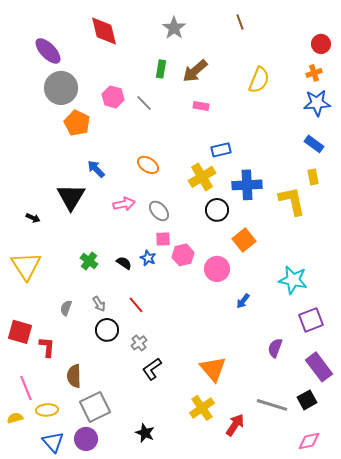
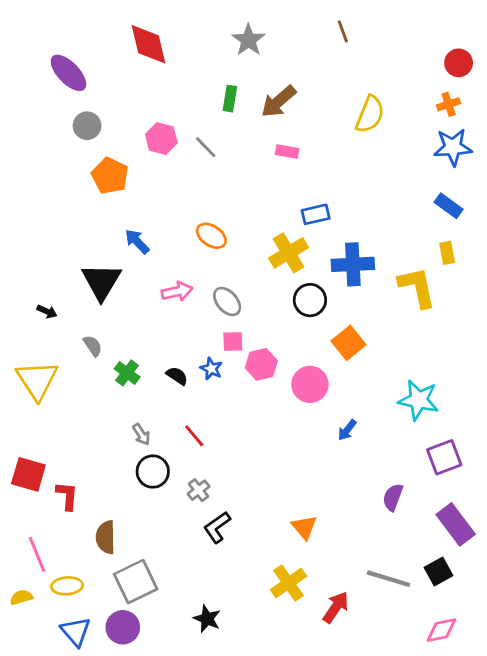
gray circle: (61, 88) -> (87, 126), size x0.6
gray semicircle: (66, 308) -> (93, 346), moved, turned 126
orange triangle: (213, 369) -> (304, 527), size x0.7

